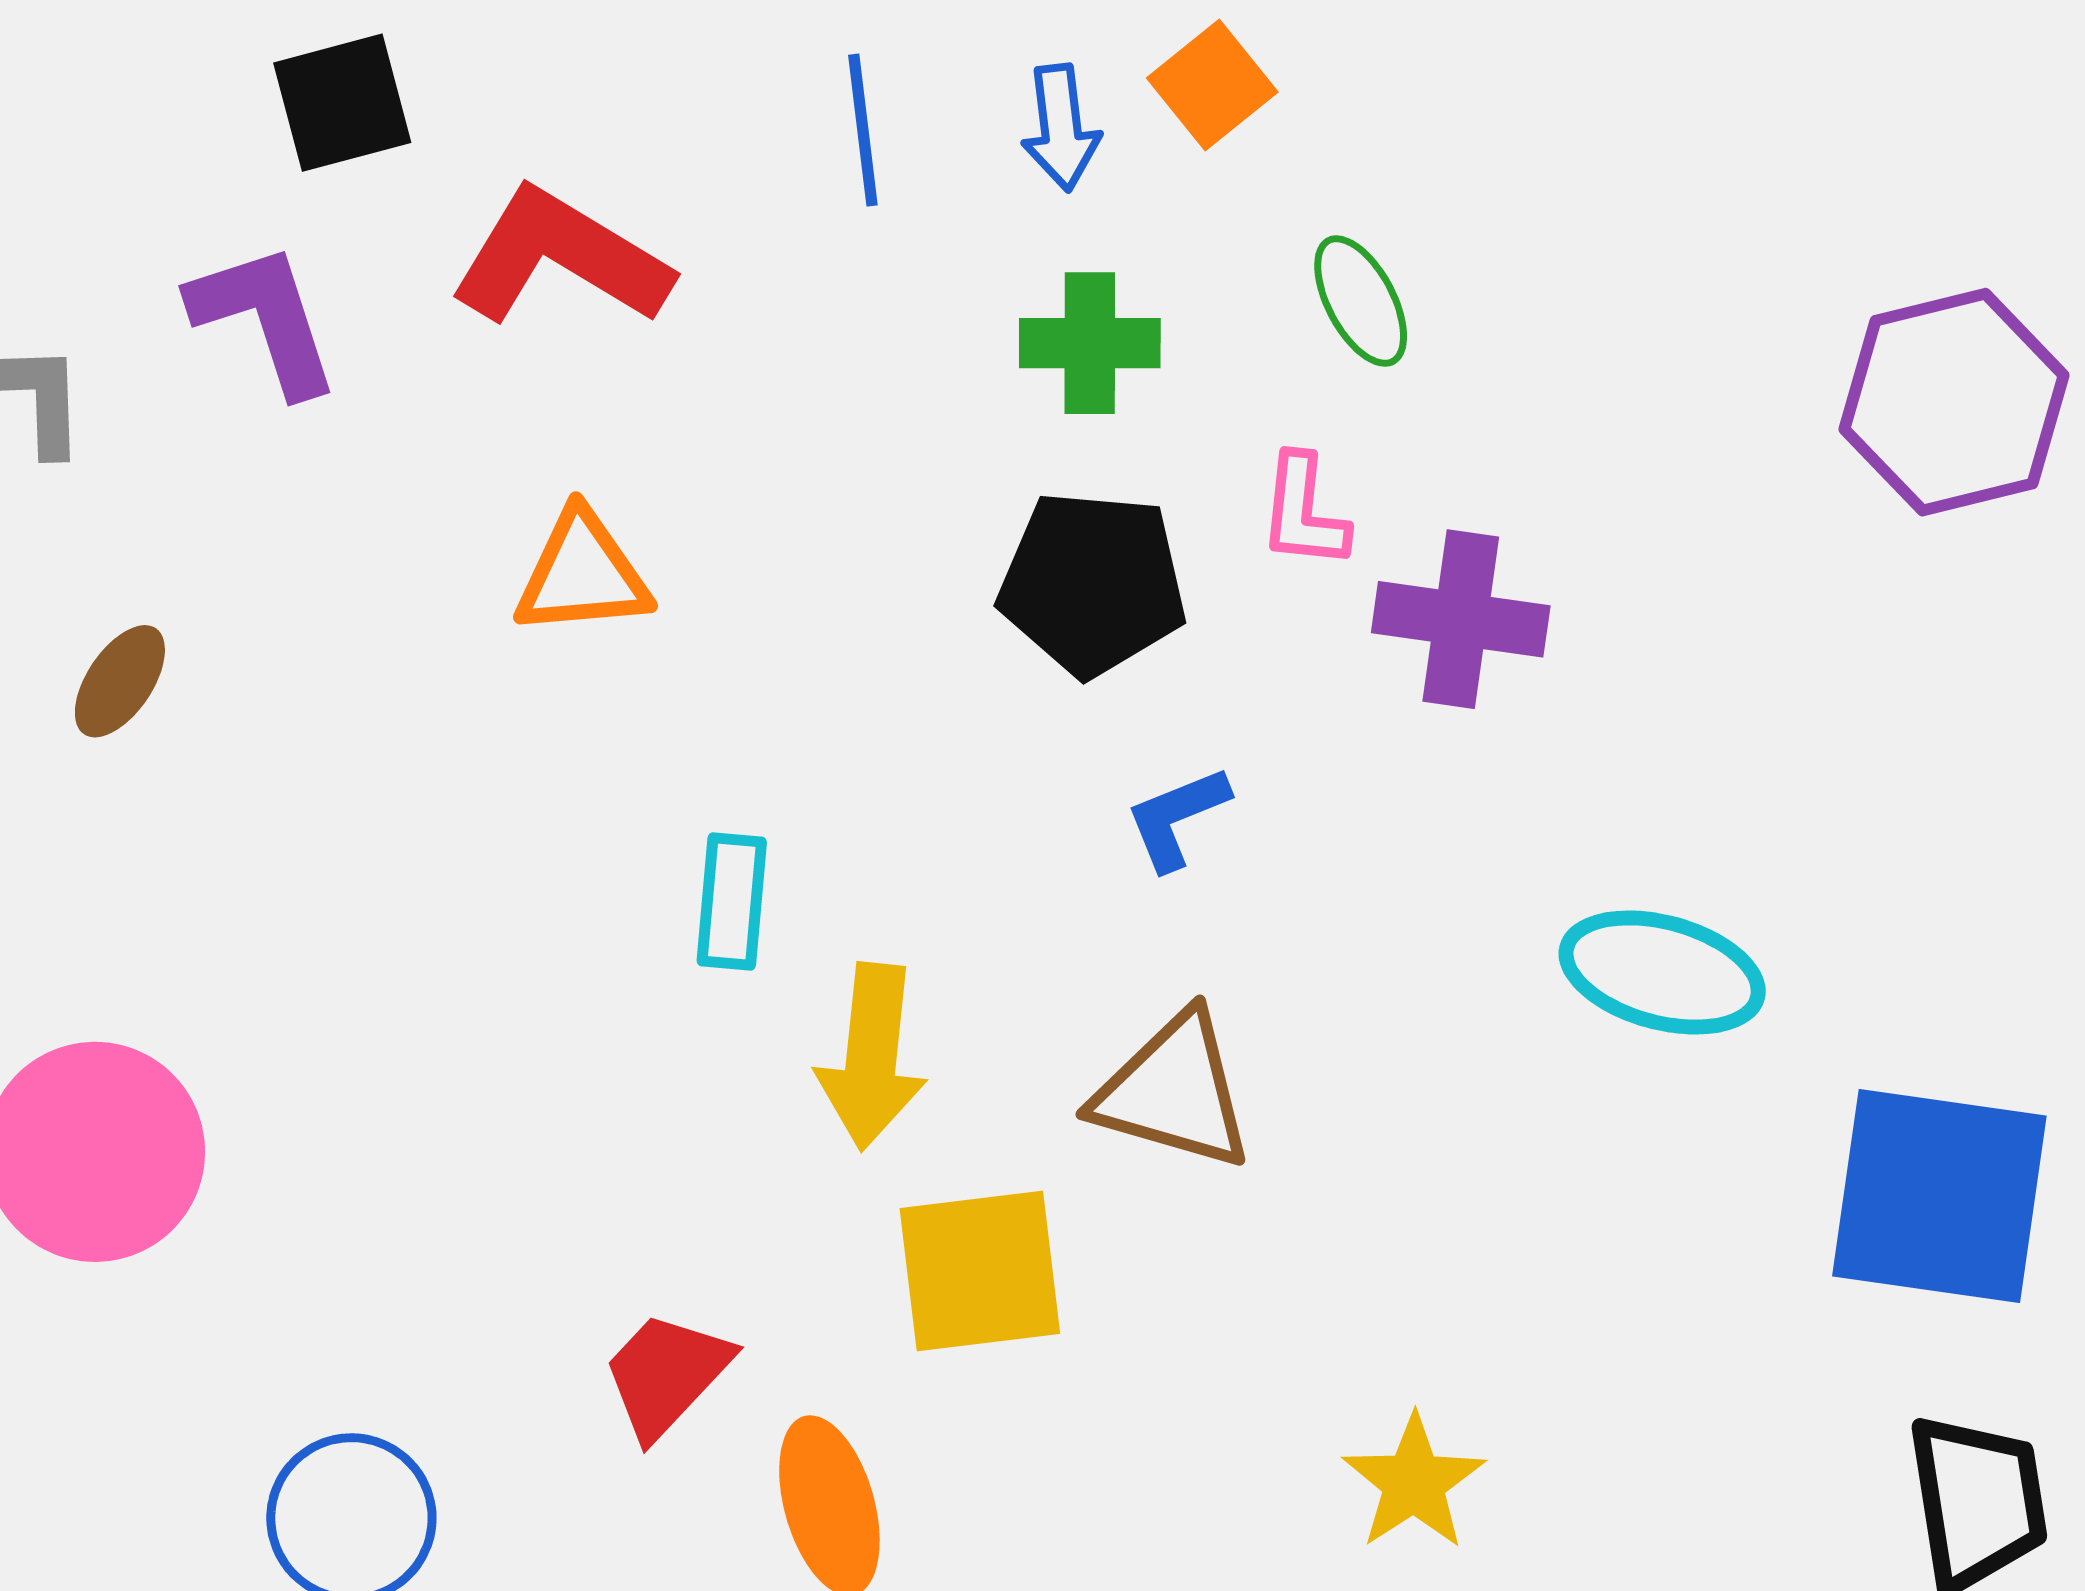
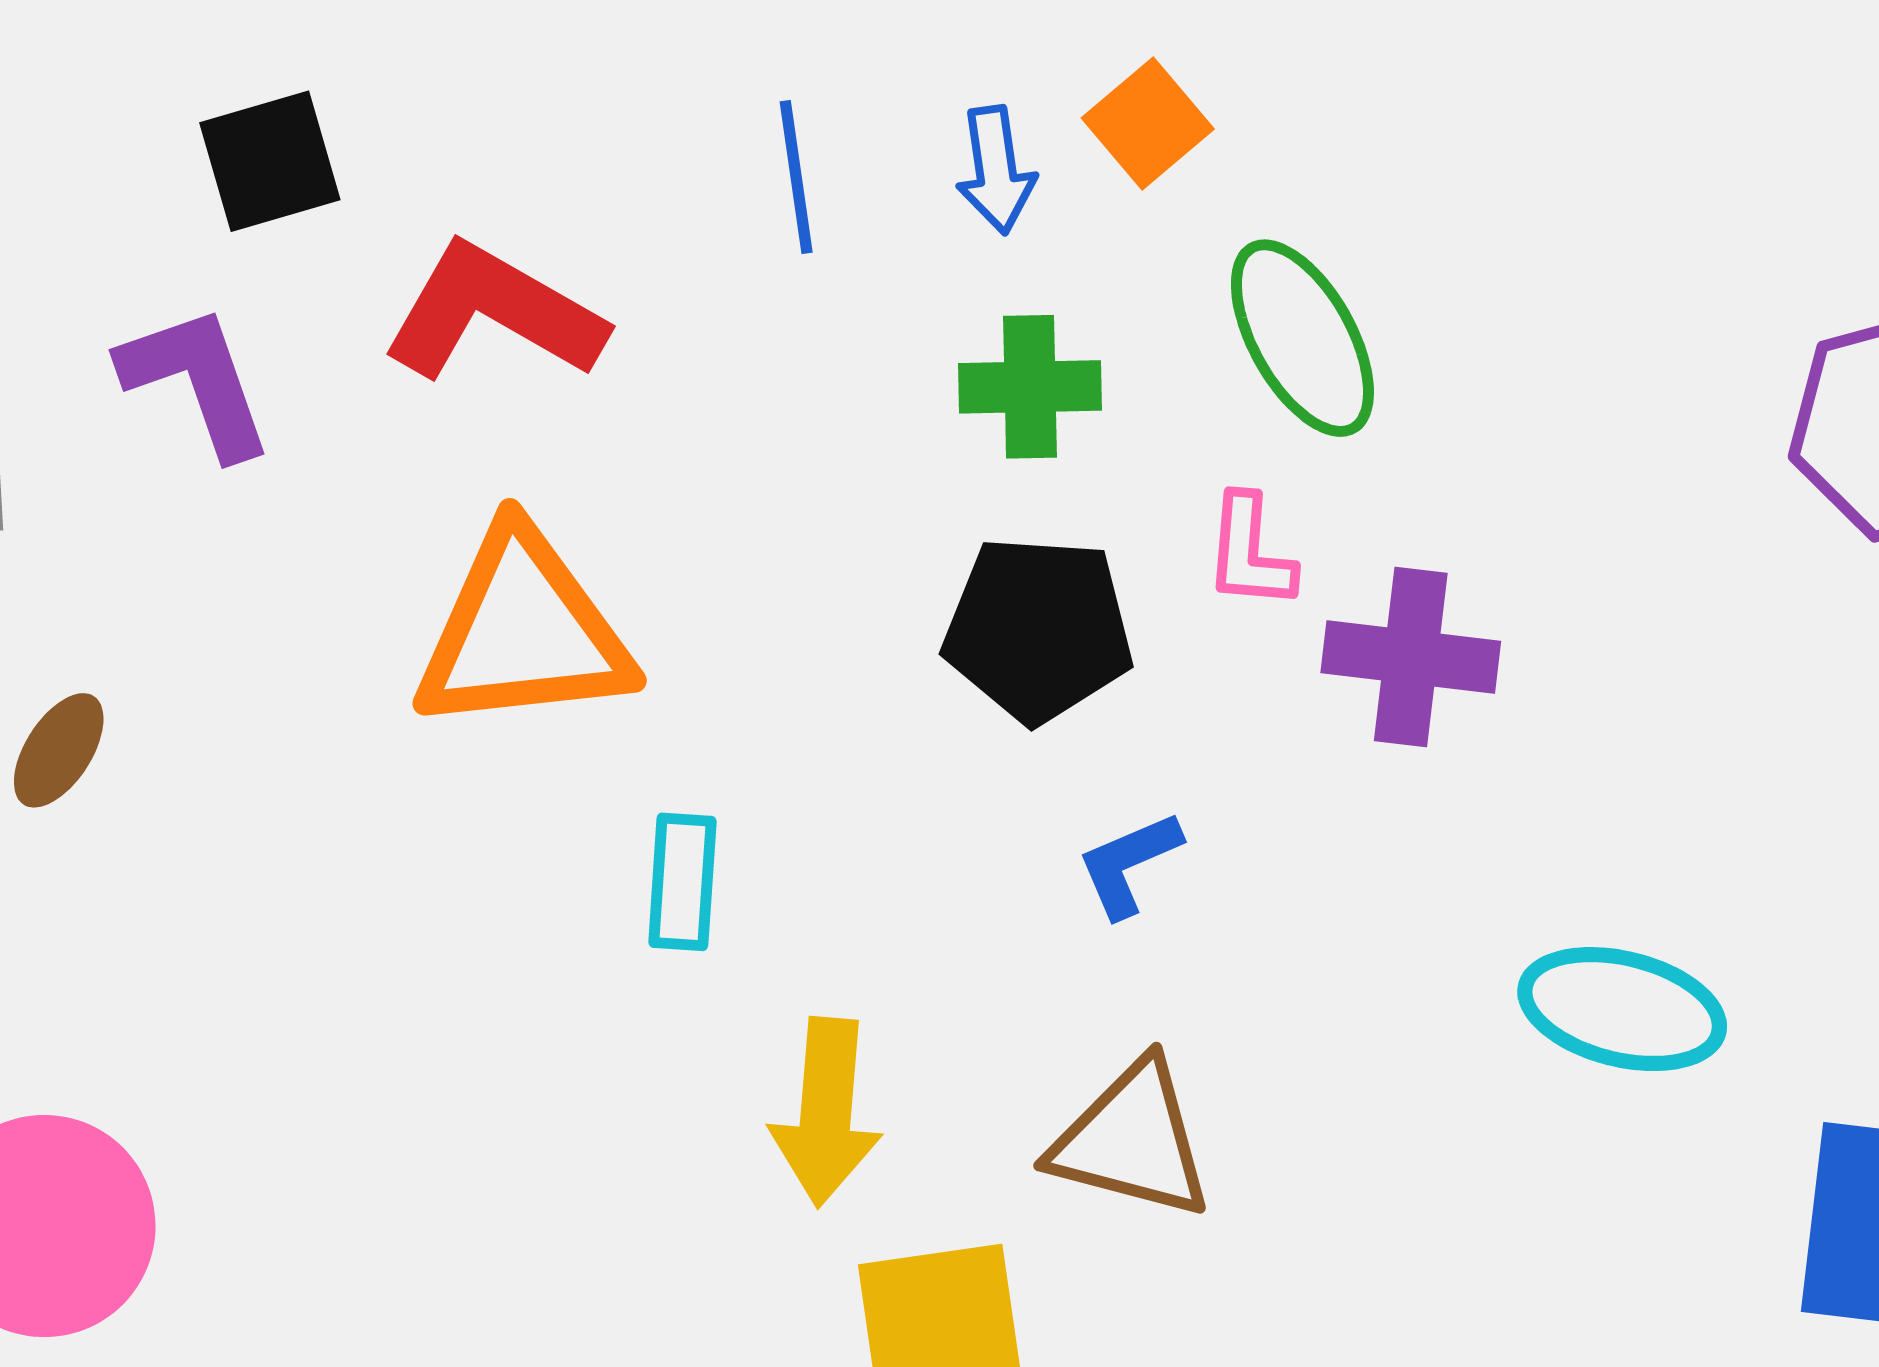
green ellipse: (1361, 301) -> (1302, 338), size x1.5
orange triangle: (582, 574) -> (523, 631), size x1.6
cyan rectangle: (732, 901) -> (682, 882), moved

